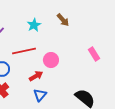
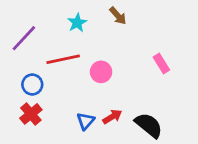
red arrow: (36, 76) -> (112, 117), moved

